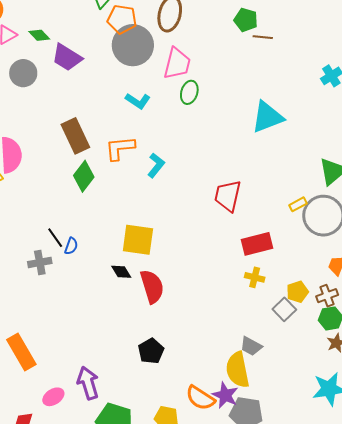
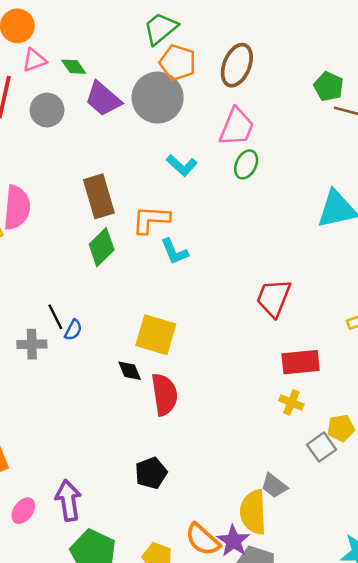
gray circle: (133, 45) -> (158, 98), moved
cyan L-shape: (156, 165) -> (174, 252), moved, turned 110
pink ellipse: (53, 397) -> (23, 511), turned -30

